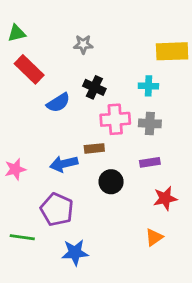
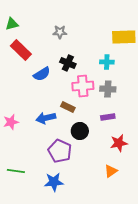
brown rectangle: (94, 148) -> (68, 107), turned 32
purple pentagon: (57, 209) -> (60, 151), moved

